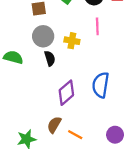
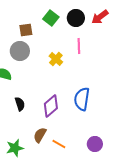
gray circle: (43, 36) -> (20, 51), moved
yellow cross: (72, 41) -> (56, 59), turned 32
black semicircle: (50, 58) -> (20, 104), moved

